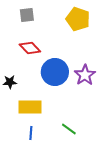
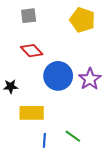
blue line: (31, 133) -> (44, 140), moved

